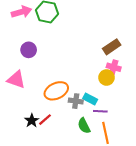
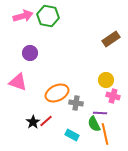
brown rectangle: (112, 47) -> (111, 39), moved
pink cross: (114, 67) -> (113, 96), moved
cyan rectangle: (90, 99) -> (72, 135), moved
green semicircle: (84, 126) -> (94, 124), moved

